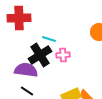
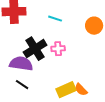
cyan line: (49, 39) -> (55, 19), moved

